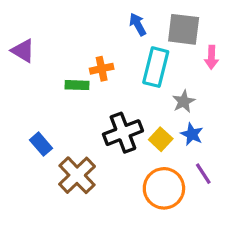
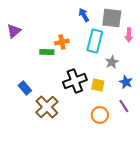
purple triangle: (23, 51) -> (14, 31), turned 49
blue star: (192, 134) -> (126, 82), moved
yellow square: (161, 139) -> (98, 85), turned -32
orange circle: (164, 188) -> (100, 115), size x0.7

